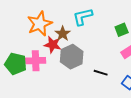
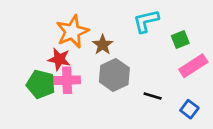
cyan L-shape: (83, 17) -> (146, 21), moved
red star: (53, 45) -> (59, 59), moved

